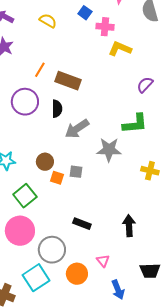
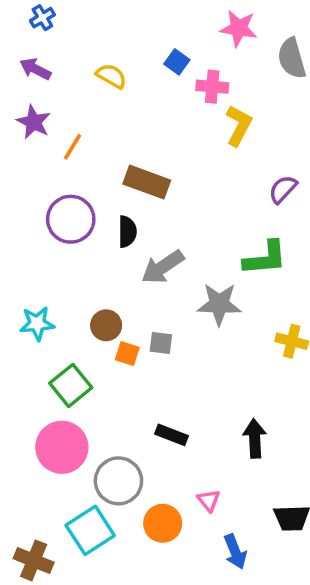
yellow L-shape: (120, 49) -> (239, 126), turned 95
orange line: (40, 70) -> (72, 147), moved

